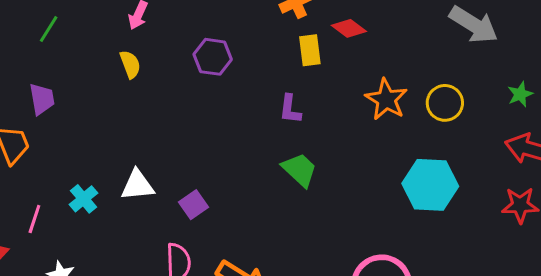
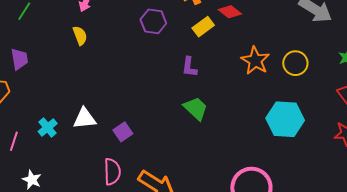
yellow rectangle: (310, 50) -> (203, 27), turned 60
purple hexagon: (213, 57) -> (153, 21), moved

